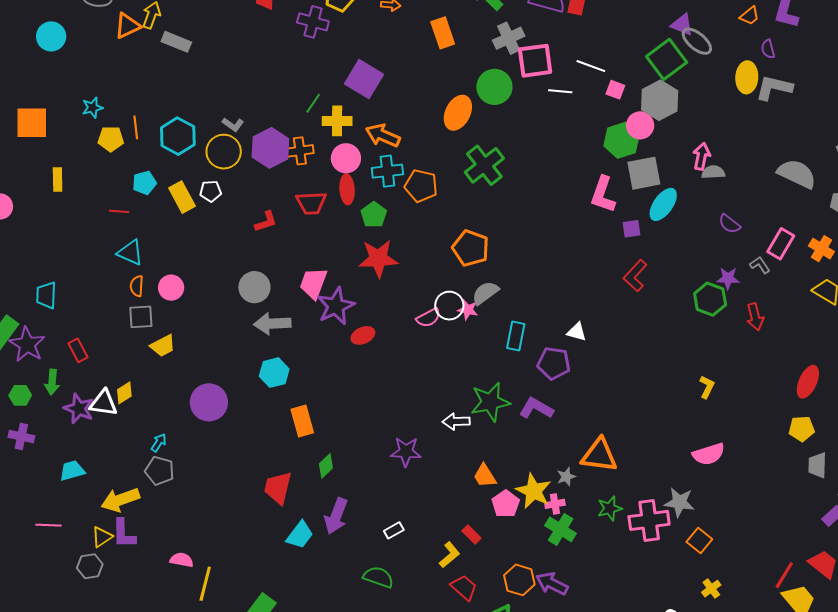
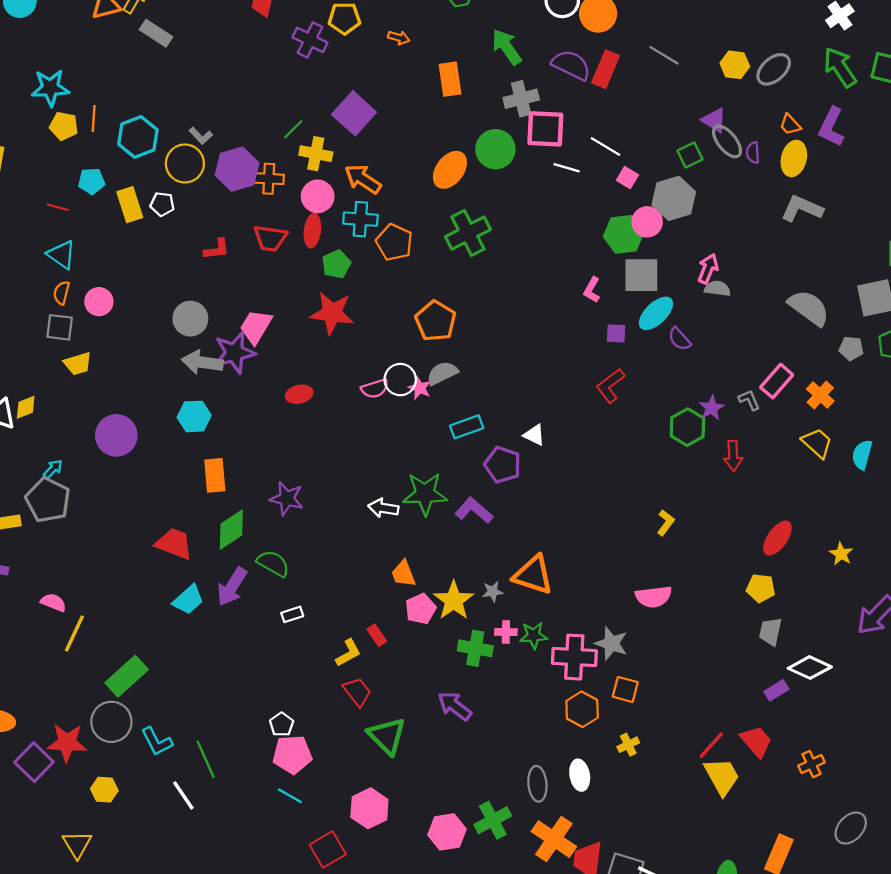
orange trapezoid: (750, 16) -> (790, 125), turned 75
purple semicircle: (768, 49) -> (753, 153), moved
green square: (667, 59) -> (690, 155), size x0.6
yellow ellipse: (747, 77) -> (794, 158), moved
cyan star: (92, 108) -> (50, 88), size x1.6
pink L-shape: (603, 194) -> (592, 290), size x0.6
purple semicircle: (730, 224) -> (679, 339), moved
purple star: (728, 278) -> (712, 408), turned 30
purple star: (336, 306) -> (234, 353), moved
cyan rectangle: (516, 336) -> (467, 427), turned 48
purple star: (406, 452) -> (287, 498), moved
green diamond: (326, 466) -> (231, 530), size x1.5
gray pentagon: (160, 471) -> (48, 500), size x1.4
red trapezoid: (278, 488) -> (174, 544), turned 87
pink cross: (555, 504) -> (506, 632), moved
green cross: (561, 529) -> (475, 648), turned -32
orange square: (699, 540) -> (625, 689), turned -35
green semicircle: (378, 577) -> (273, 563), moved
orange hexagon: (519, 580) -> (582, 709), moved

